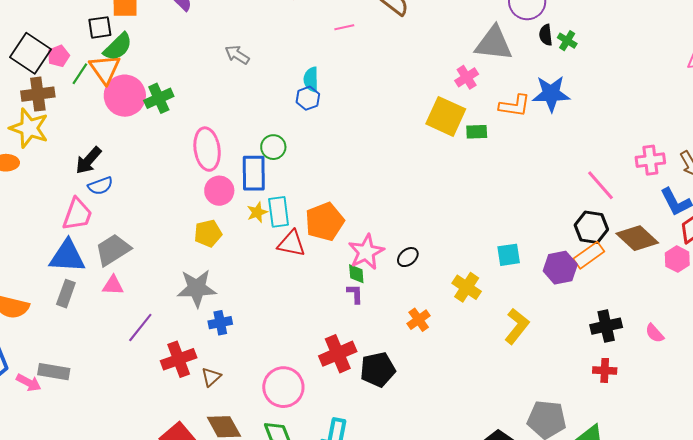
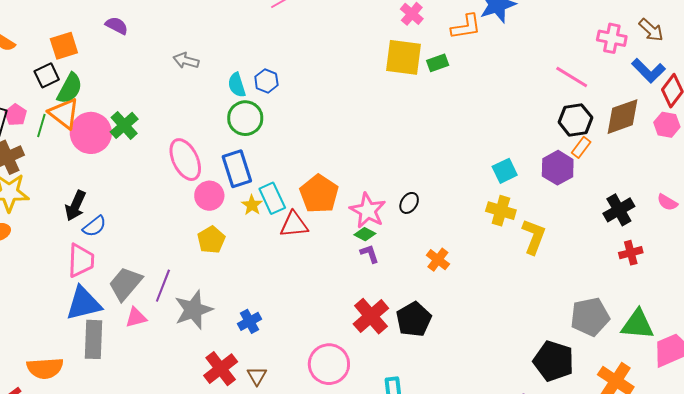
cyan semicircle: (311, 79) -> (237, 85), moved
green circle: (273, 147) -> (245, 118), moved, size x1.4
pink cross: (650, 160) -> (612, 38), turned 36
brown diamond: (637, 238) -> (622, 117), turned -45
orange rectangle: (589, 255) -> (581, 147), size x0.7
green diamond: (356, 274) -> (365, 234), turned -40
yellow cross: (467, 287) -> (501, 211), moved
gray star: (197, 288) -> (193, 310), moved
gray rectangle: (66, 294) -> (94, 339), size x1.4
purple line: (140, 327) -> (163, 286), moved

